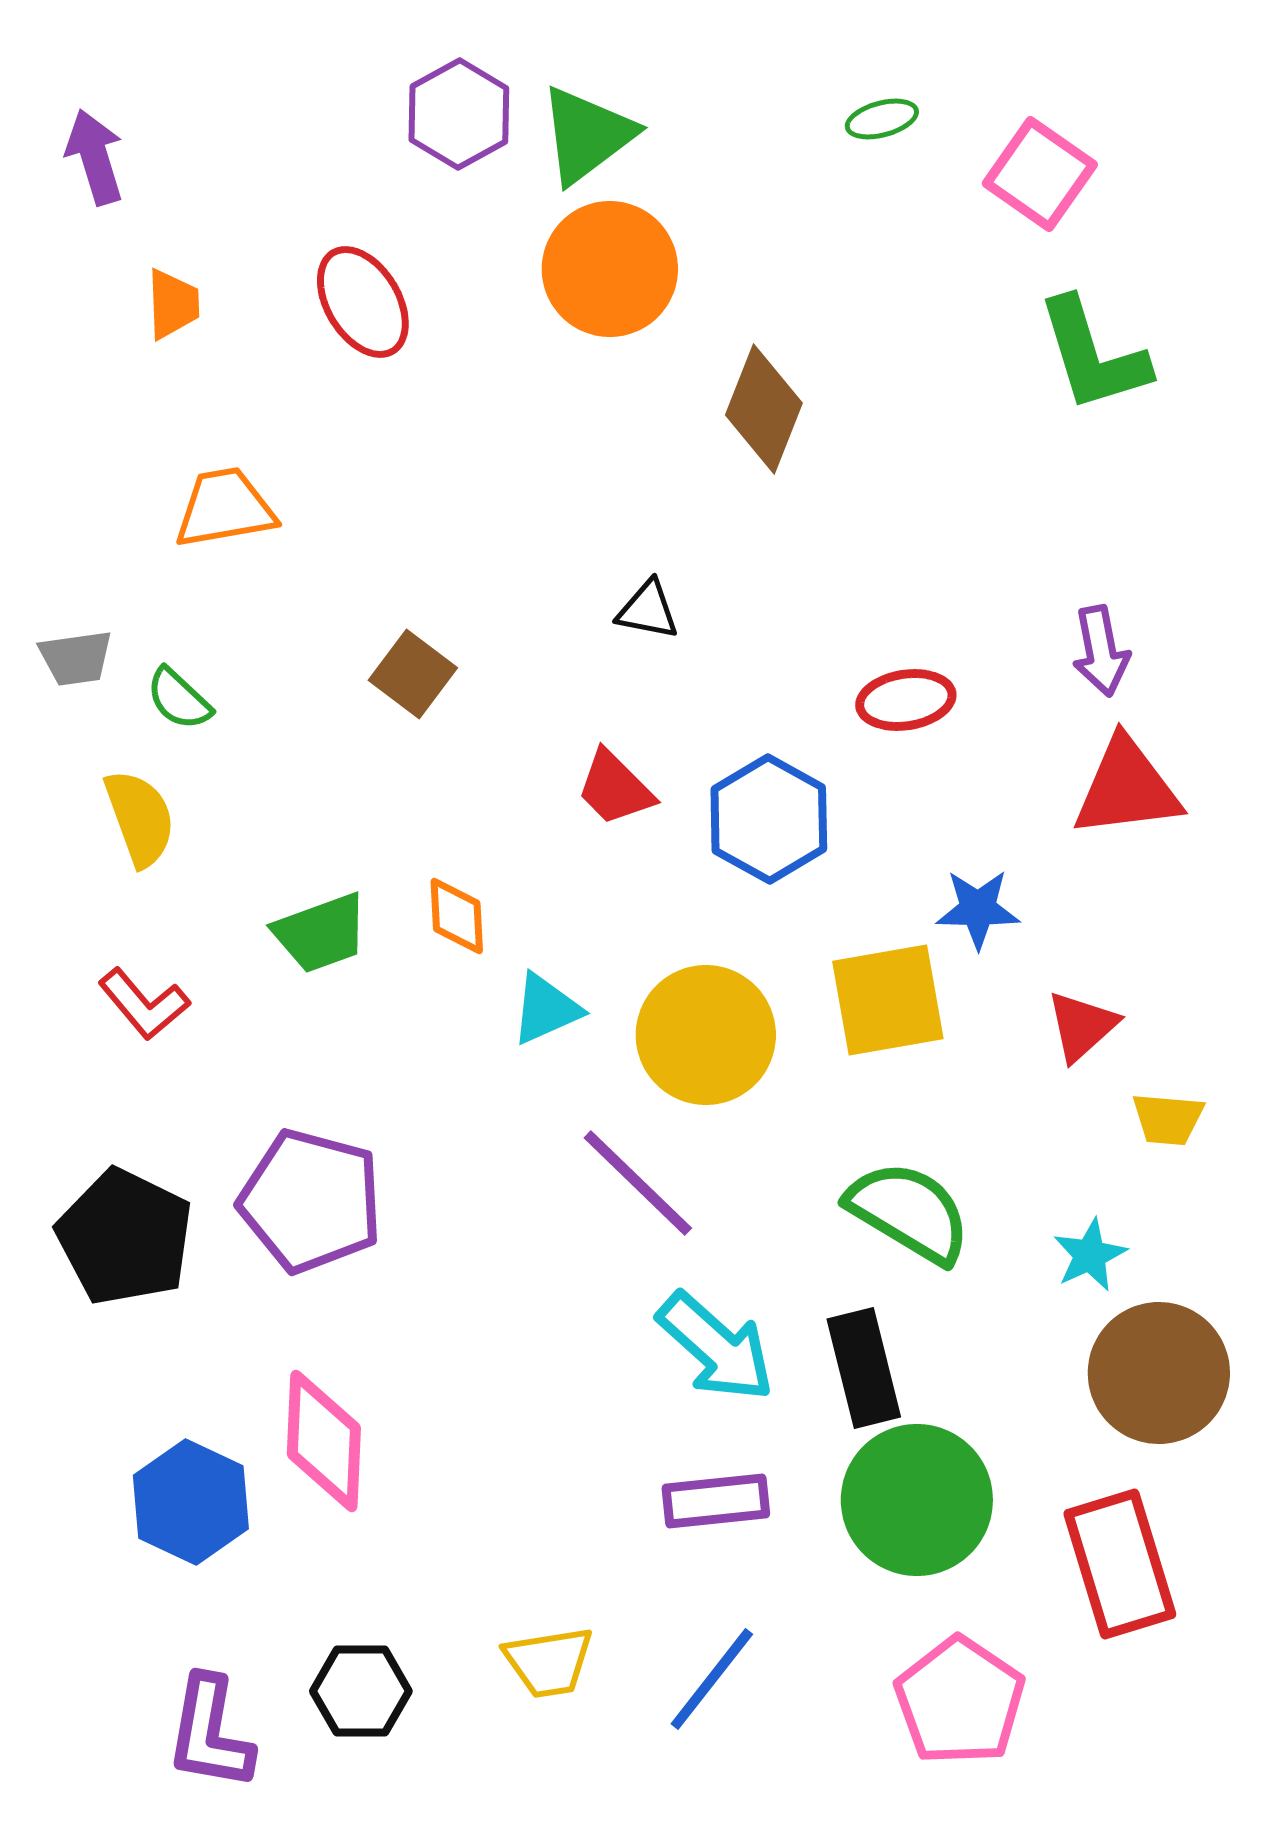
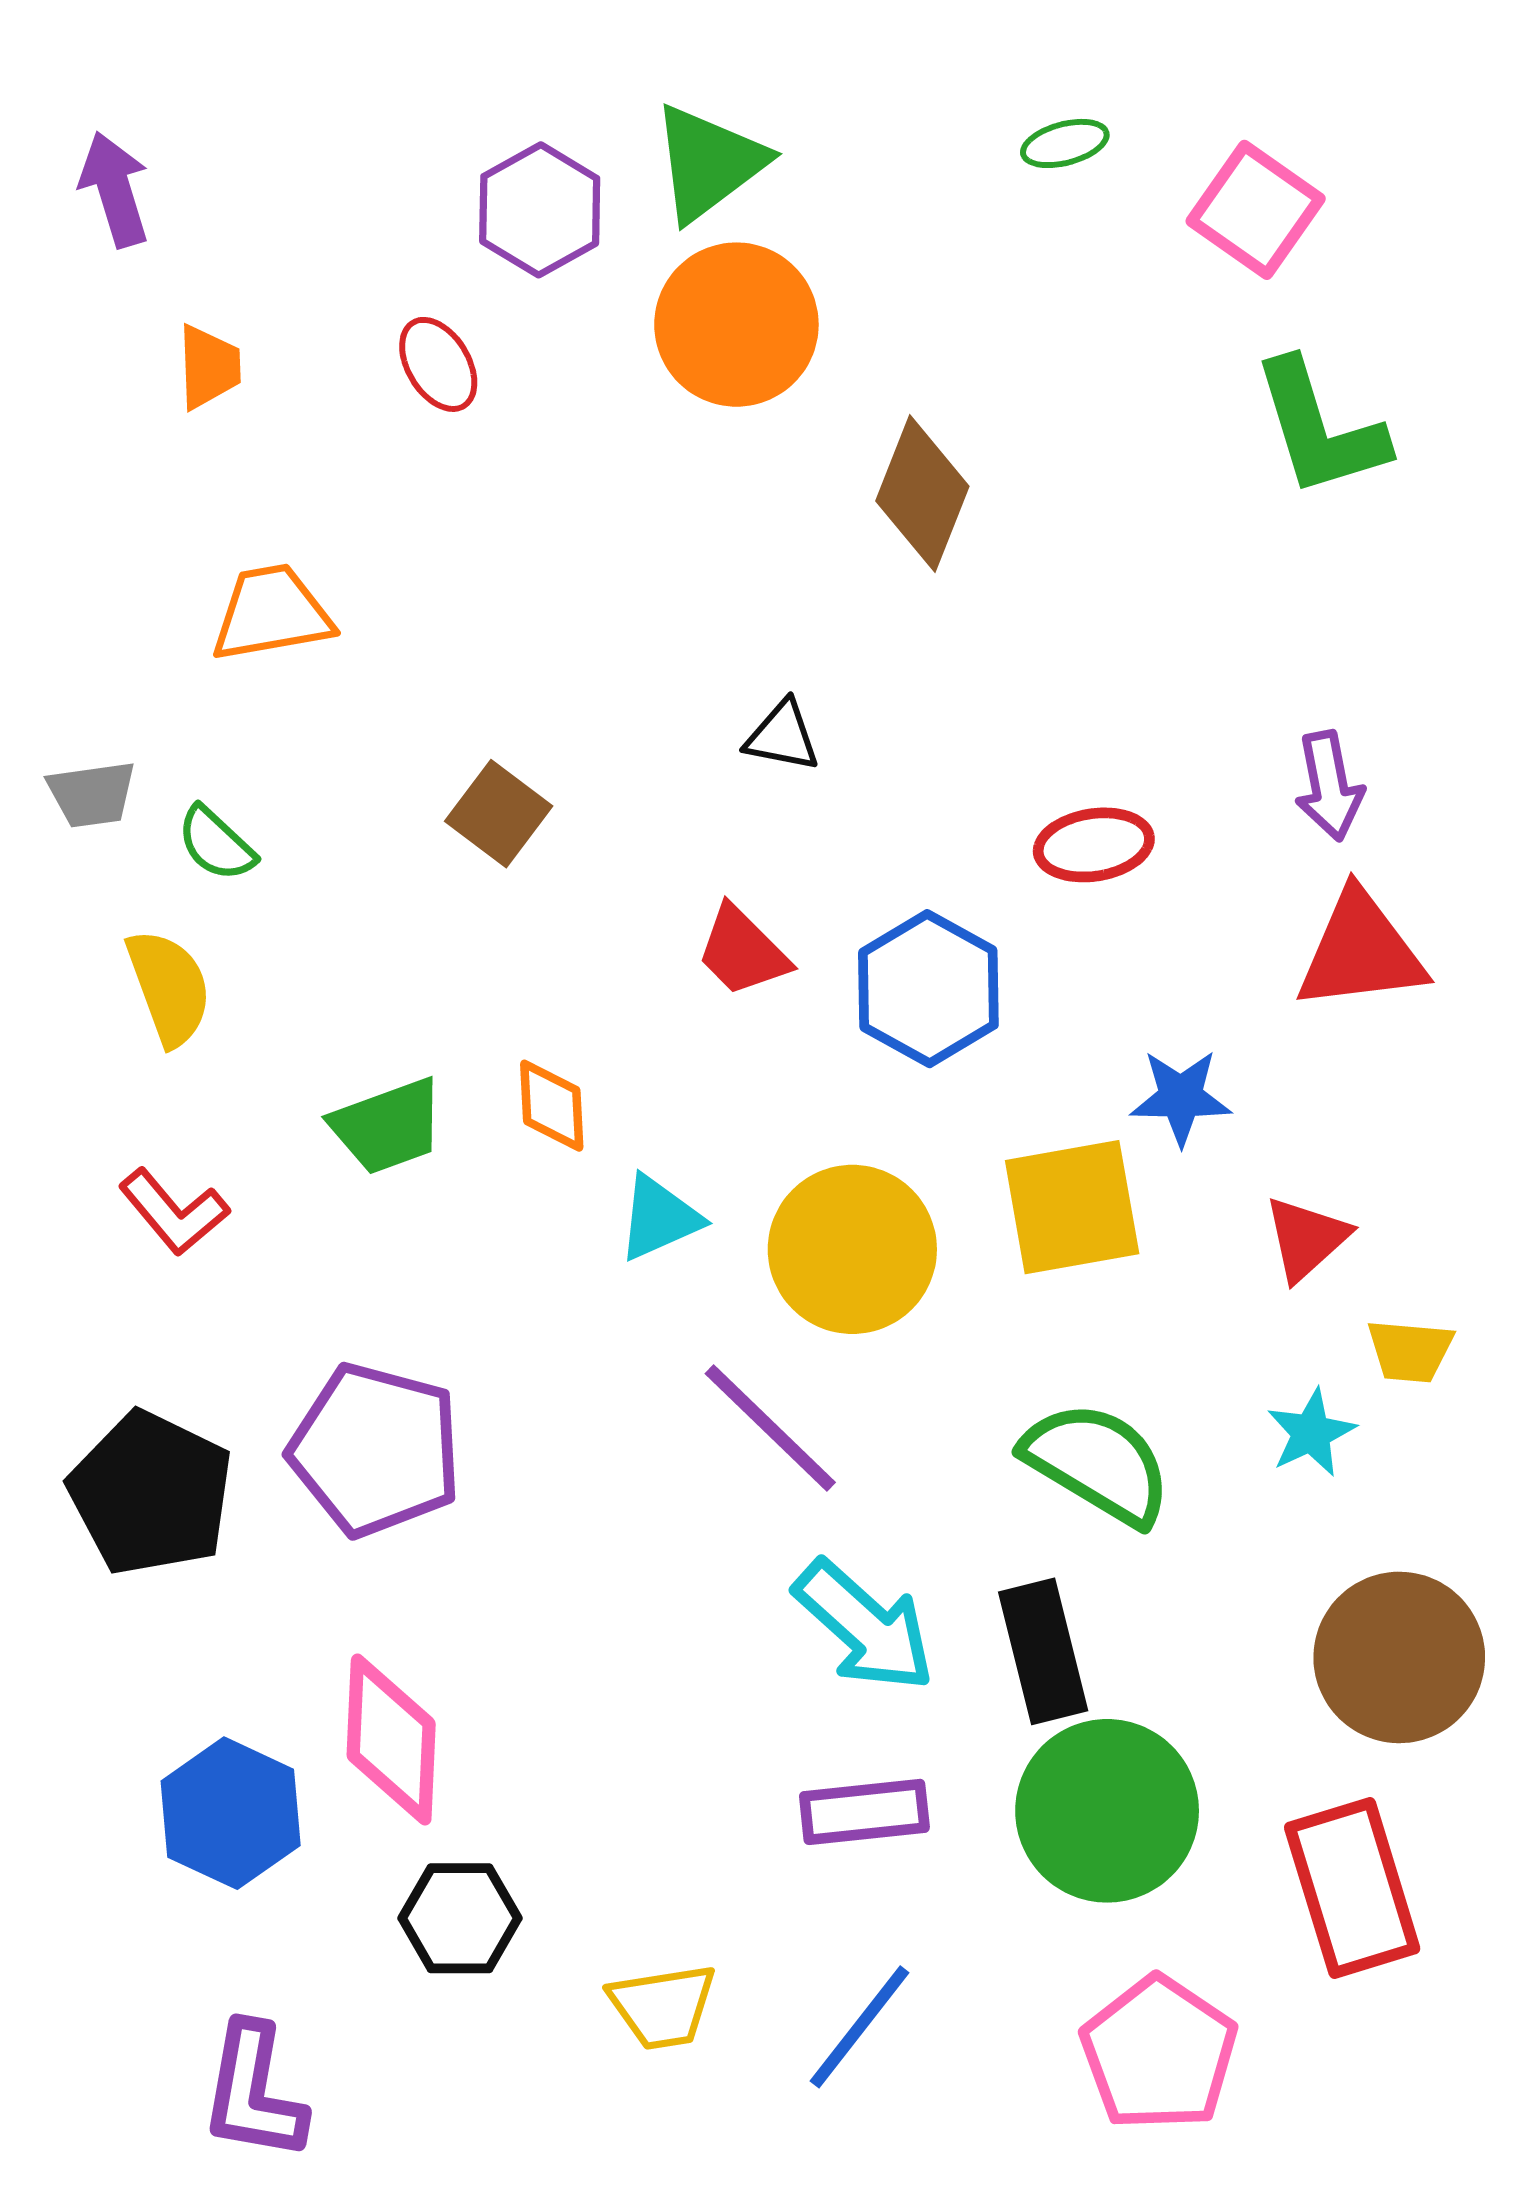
purple hexagon: (459, 114) -> (540, 210), moved
red ellipse: (363, 302) -> (438, 364), size x0.7
cyan star: (1090, 1255) -> (1311, 1433), moved
black hexagon: (361, 1691) -> (460, 1918), moved

